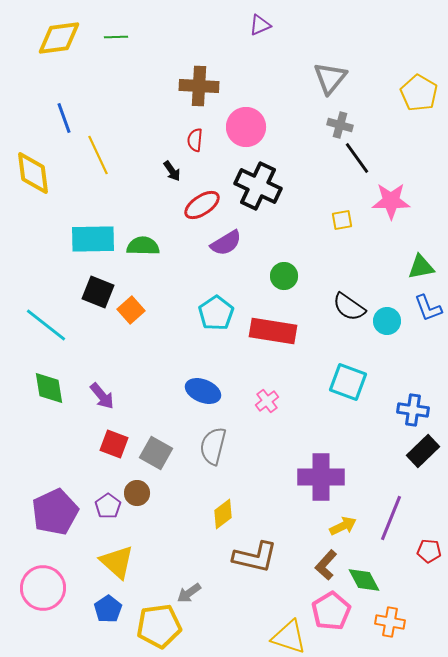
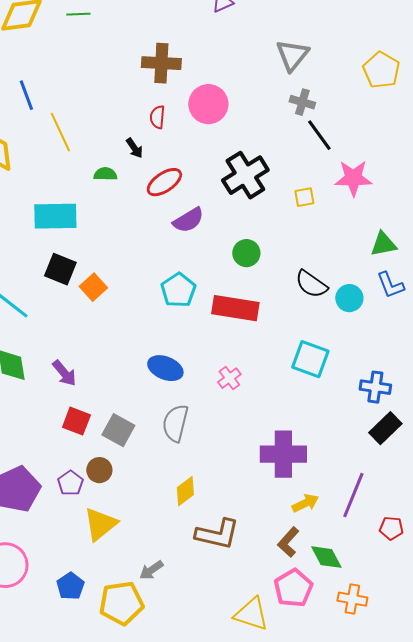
black cross: (258, 186) -> (245, 175), moved, turned 33
green semicircle: (143, 246) -> (105, 174), moved, size x0.7
yellow triangle: (117, 562) -> (100, 524), moved, turned 39

